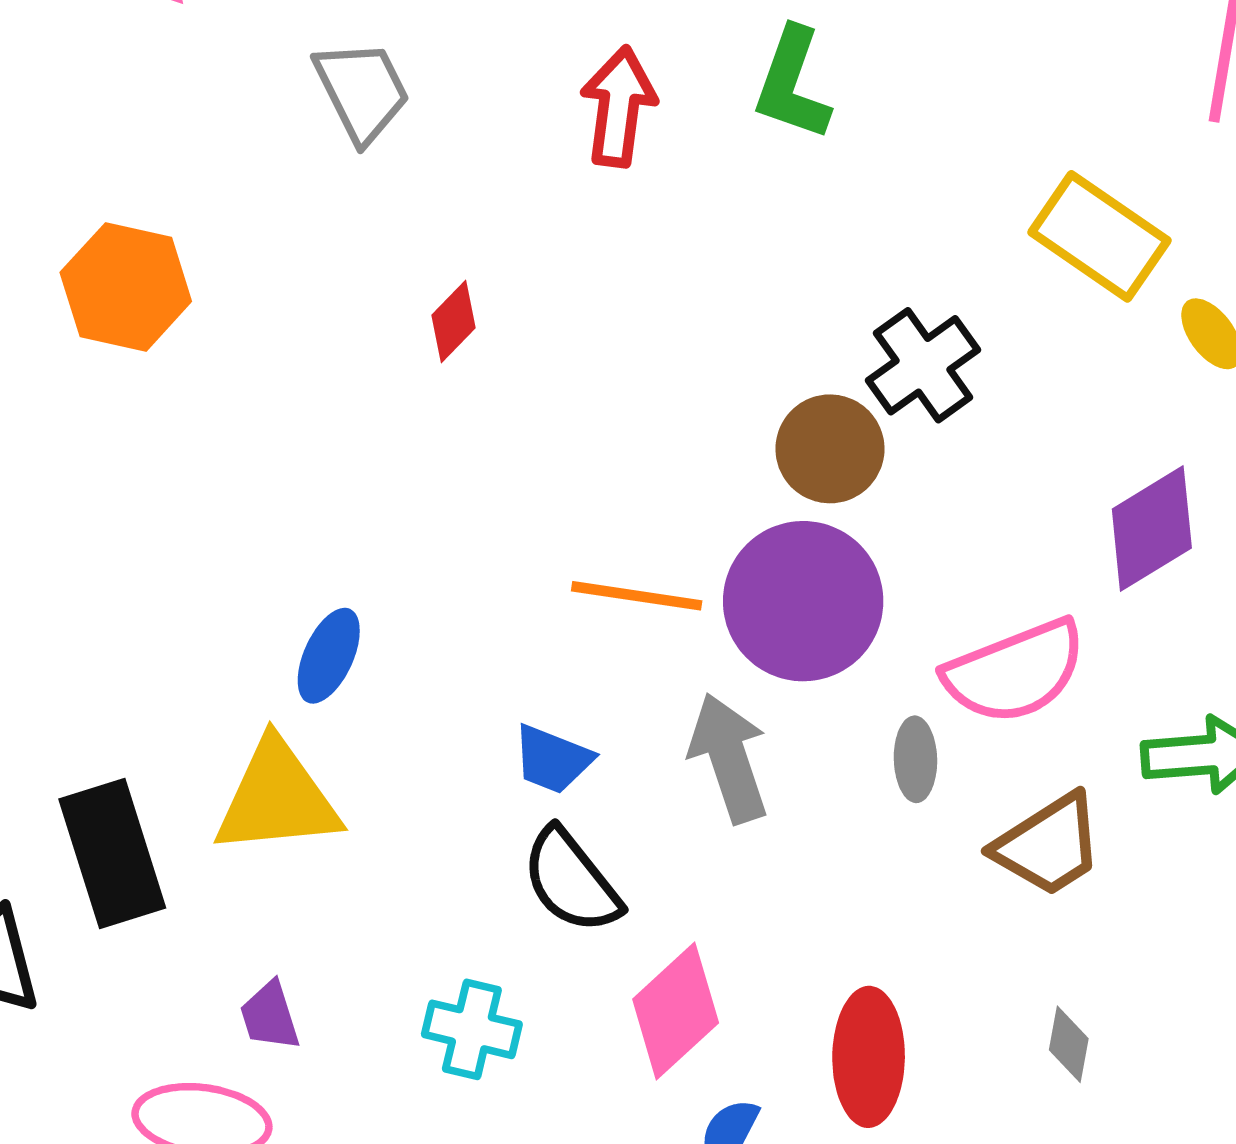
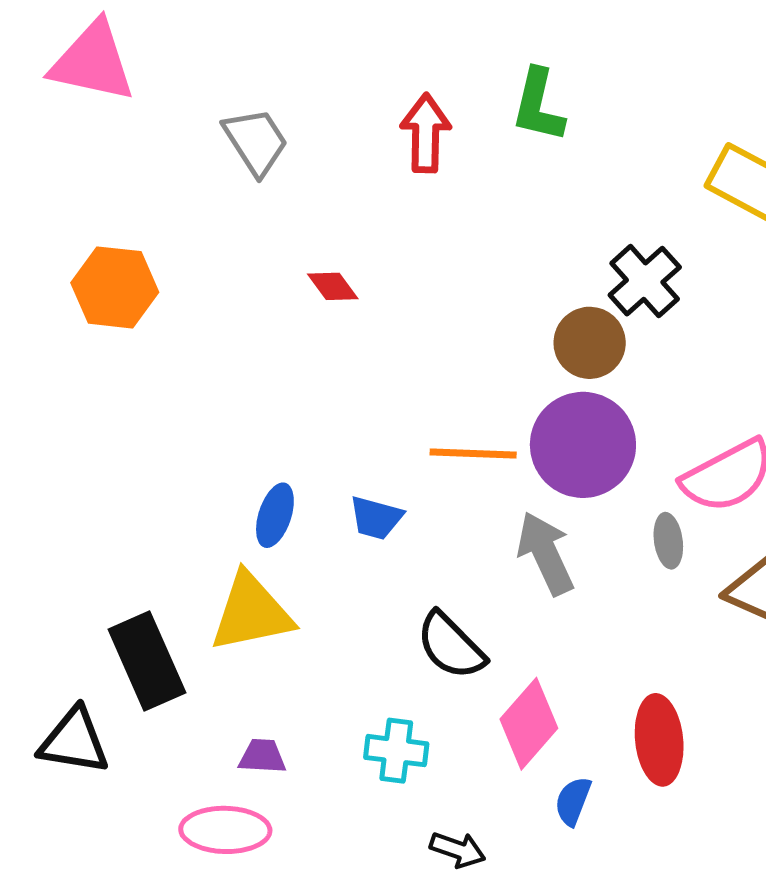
red diamond: (454, 322) -> (333, 286), turned -74
blue trapezoid: (553, 759) -> (376, 518), moved
purple trapezoid: (270, 1016) -> (262, 756), turned 117

